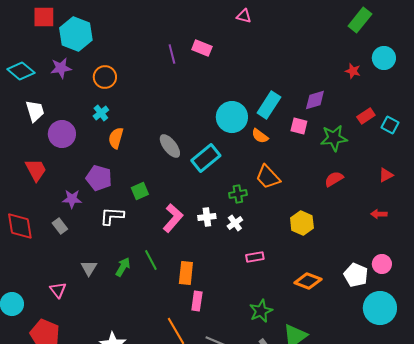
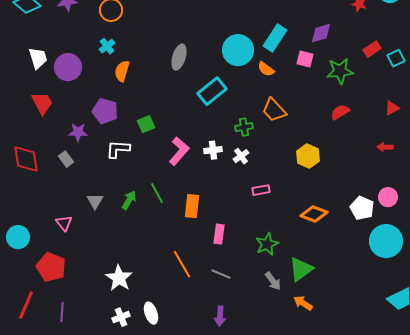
white trapezoid: (35, 111) -> (38, 58), moved
cyan square: (390, 125) -> (396, 58), turned 36
gray ellipse: (170, 146) -> (179, 57), moved, turned 55
pink rectangle: (197, 301) -> (219, 234), moved

